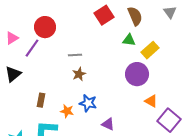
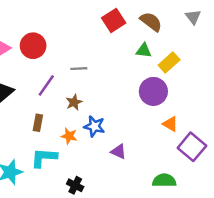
brown semicircle: (135, 16) -> (151, 22), turned -30
red circle: (45, 27) -> (33, 46), moved
purple line: (32, 48) -> (46, 85), moved
brown star: (79, 74) -> (74, 102), moved

